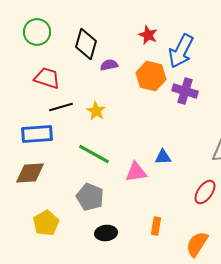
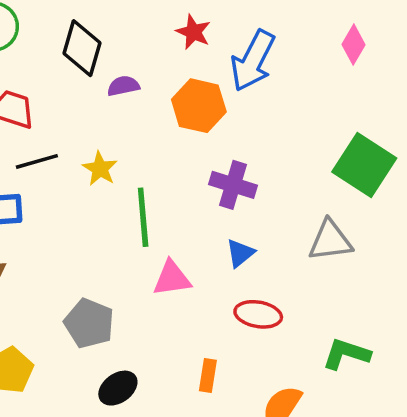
purple cross: (185, 91) -> (233, 185), moved
green line: (94, 154) -> (143, 217), moved, turned 56
blue triangle: (163, 157) -> (240, 253), moved, turned -36
red ellipse: (205, 192) -> (258, 314), moved, turned 65
black ellipse: (106, 233) -> (118, 388), turned -30

